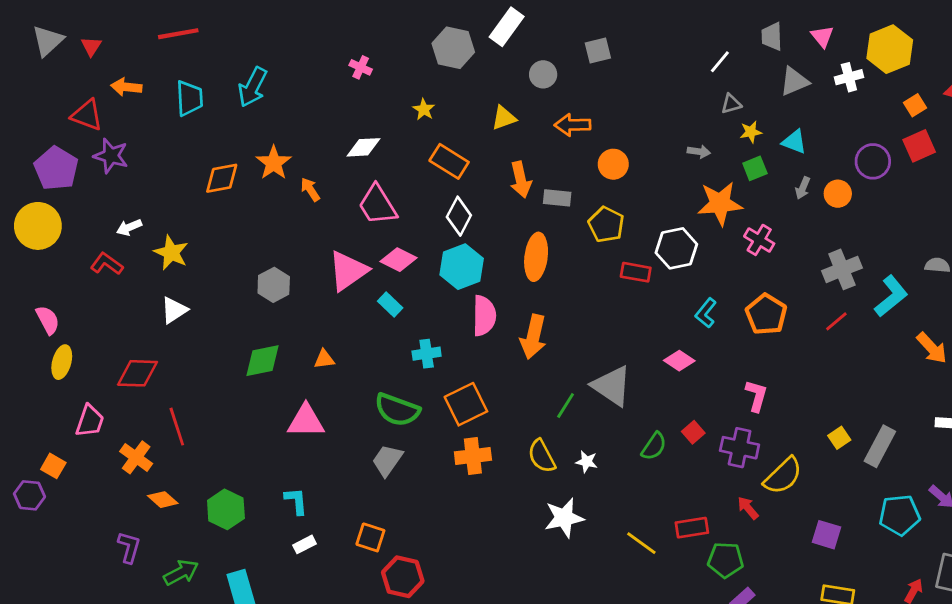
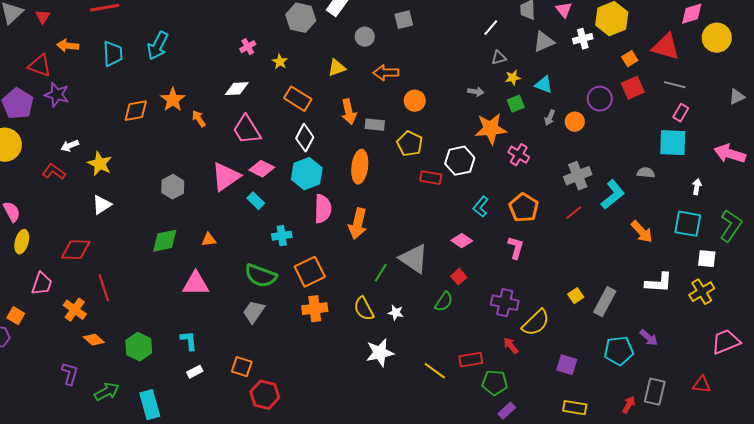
pink cross: (361, 67) -> (248, 47), moved, turned 35
pink L-shape: (756, 396) -> (516, 248), moved
red square: (693, 432) -> (459, 277), moved

